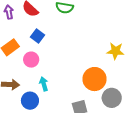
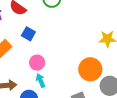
pink circle: (31, 60) -> (37, 63), moved

